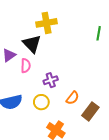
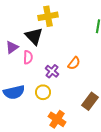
purple cross: (51, 80) -> (52, 71), turned -32
orange semicircle: (73, 98) -> (74, 63), moved

